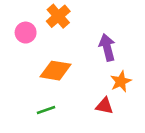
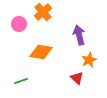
red triangle: (104, 106) -> (77, 78), turned 32
green line: (46, 110) -> (21, 81), moved

